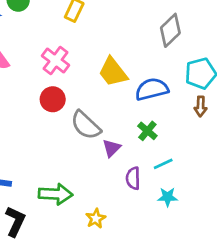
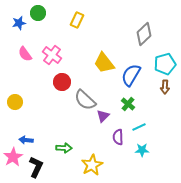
pink cross: (56, 61) -> (52, 55), moved
blue semicircle: (152, 89) -> (131, 75), turned -45
green arrow: (56, 194) -> (64, 148), size x0.7
yellow star: (96, 218) -> (92, 165), size x1.5

